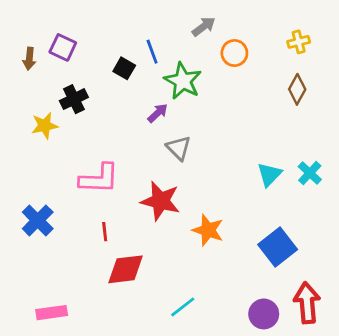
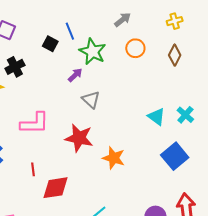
gray arrow: (204, 27) -> (123, 20), moved
orange circle: (234, 53) -> (135, 48), moved
cyan triangle: (269, 174) -> (156, 117), turned -36
red line: (105, 232) -> (33, 169), moved
blue square: (278, 247) -> (175, 156), moved

